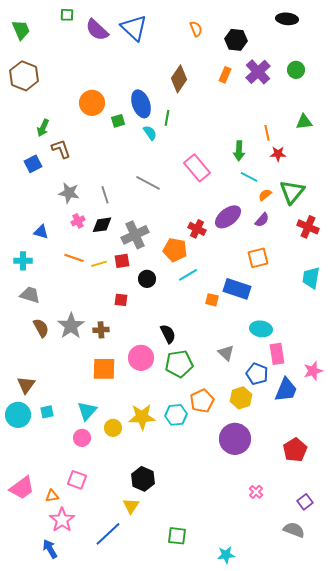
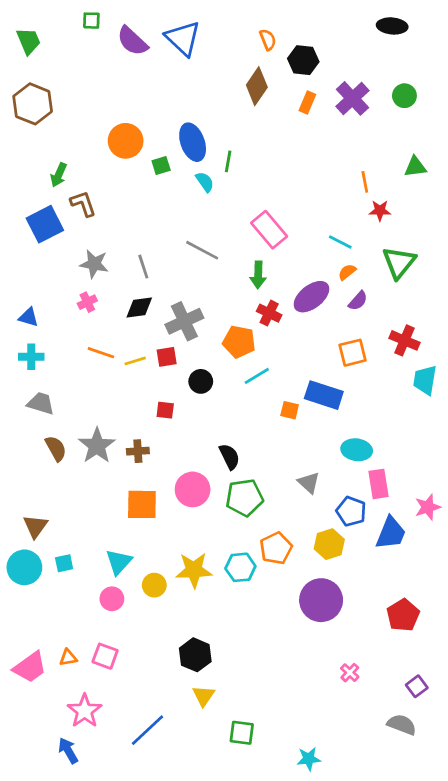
black hexagon: (236, 40) -> (303, 60), moved
brown diamond: (179, 79) -> (257, 86), moved
green arrow: (239, 151) -> (258, 275), moved
blue square: (33, 164) -> (45, 224), size x1.5
orange semicircle: (265, 195) -> (347, 272), moved
pink cross: (78, 221) -> (87, 302), moved
red cross: (308, 227) -> (404, 340), moved
blue triangle: (41, 232) -> (29, 317), moved
orange triangle: (52, 496) -> (68, 658), moved
yellow triangle: (131, 506) -> (203, 696), moved

